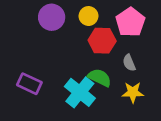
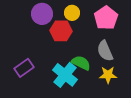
red hexagon: (102, 41) -> (61, 31), moved
gray semicircle: (129, 63) -> (105, 51), size x1.5
purple rectangle: (29, 84) -> (24, 68), turned -60

